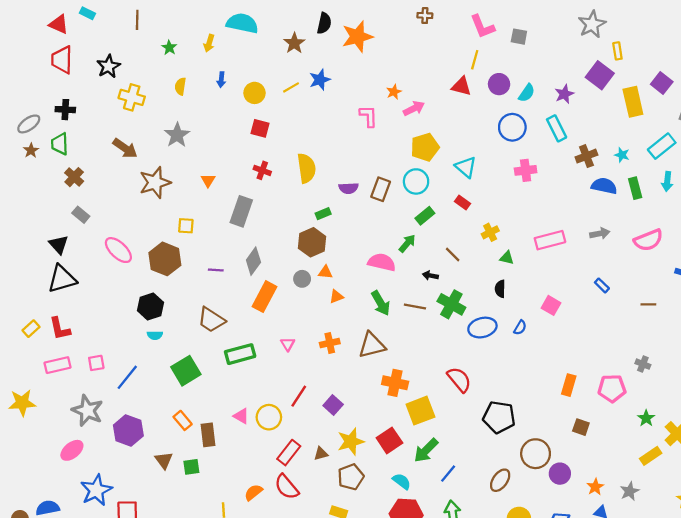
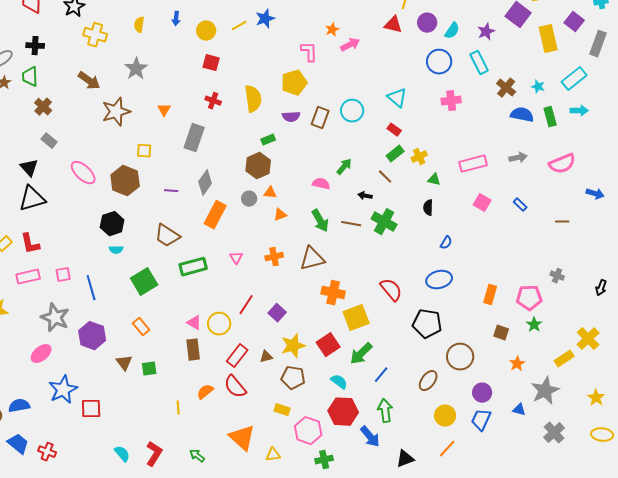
yellow pentagon: (425, 147) -> (294, 83), moved
brown cross: (586, 156) -> (506, 88), turned -30
cyan arrow: (667, 181) -> (579, 111), turned -96
green rectangle: (425, 216) -> (395, 154), moved
pink semicircle: (382, 262) -> (321, 184), size x0.7
pink square: (551, 305) -> (482, 203), moved
blue ellipse: (482, 328) -> (439, 280), moved
blue line: (127, 377) -> (91, 288), turned -55
green star: (646, 418) -> (534, 325), moved
brown rectangle: (208, 435) -> (193, 350), moved
purple circle: (560, 474) -> (482, 393), moved
brown pentagon: (351, 477) -> (293, 378), turned 30
orange star: (595, 487) -> (517, 364), moved
gray star: (630, 491) -> (545, 391), size x1.6

